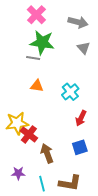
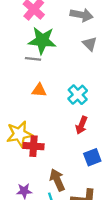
red arrow: (81, 118) -> (81, 125), moved
red cross: (29, 134) -> (34, 146), turned -30
brown arrow: (47, 153) -> (57, 180), moved

